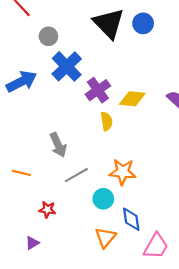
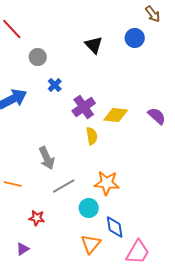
black triangle: (109, 23) -> (94, 45), size x0.6
blue circle: (143, 23) -> (135, 38), moved
blue cross: (67, 66) -> (55, 85), size x0.5

